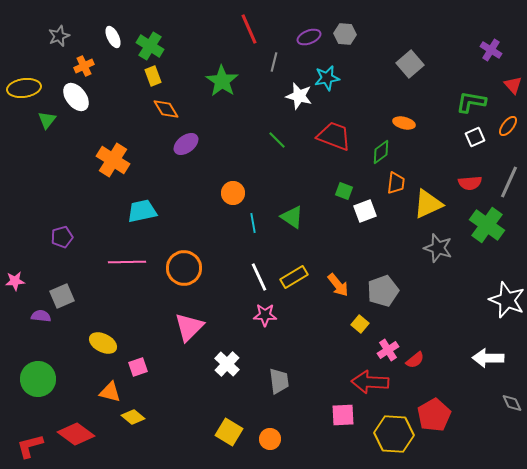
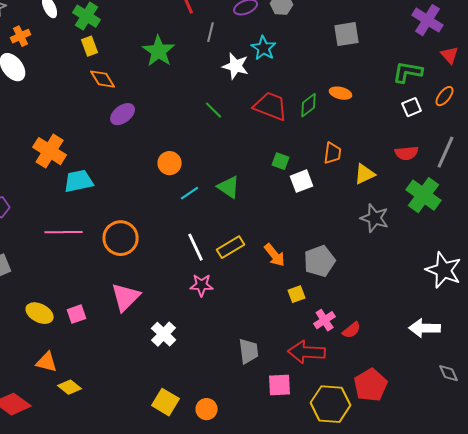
purple cross: (491, 50) -> (428, 20), size x1.4
gray square: (410, 64) -> (347, 34), turned 32
cyan star: (327, 78) -> (264, 48), turned -30
green diamond: (381, 152) -> (309, 105), moved
orange cross: (113, 160) -> (50, 151), moved
yellow triangle: (428, 204) -> (365, 174), size x0.7
cyan line: (253, 223) -> (190, 193), turned 66
yellow square: (360, 324) -> (297, 294), turned 30
pink square: (138, 367) -> (77, 314), moved
gray trapezoid: (279, 381) -> (249, 351), moved

